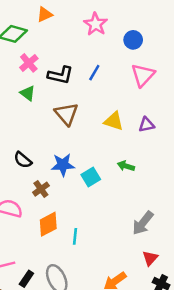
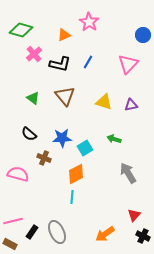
orange triangle: (45, 14) -> (64, 35), moved
blue circle: (133, 40) -> (143, 35), moved
green triangle: (28, 93) -> (33, 98), moved
brown cross: (41, 189) -> (44, 158), turned -32
gray arrow: (143, 223) -> (128, 173), moved, turned 110
orange diamond: (48, 224) -> (76, 174), moved

